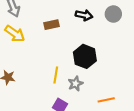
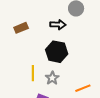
black arrow: (84, 15) -> (58, 25), moved

